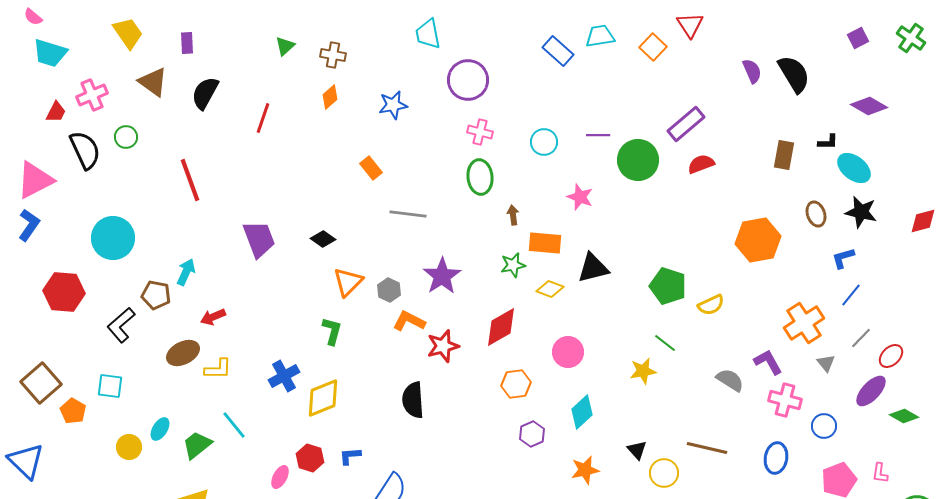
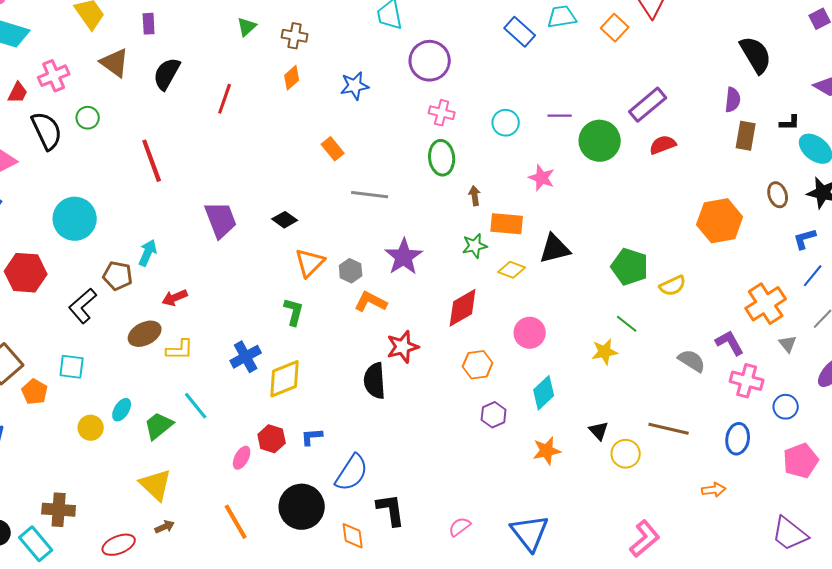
purple semicircle: (752, 71) -> (733, 100), moved, turned 30
red star: (443, 346) -> (403, 347), moved

